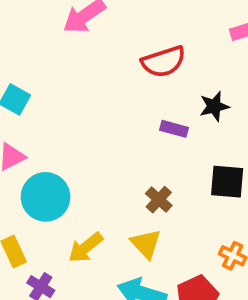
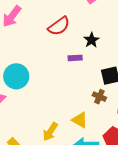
cyan circle: (46, 197) -> (16, 76), moved
brown cross: (159, 200) -> (99, 97), moved

